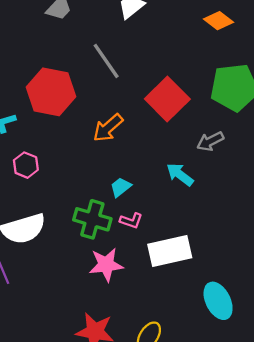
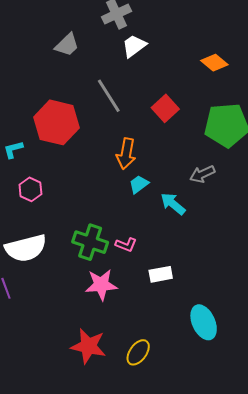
red square: (167, 99) -> (165, 108), moved, size x0.7
orange arrow: (108, 128) -> (126, 154), moved, turned -40
cyan trapezoid: (121, 187) -> (139, 184), moved
white rectangle: (170, 251) -> (161, 274), size x0.6

